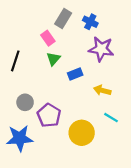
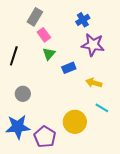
gray rectangle: (63, 19) -> (35, 17), moved
blue cross: (90, 22) -> (83, 20), turned 32
purple pentagon: (49, 115) -> (45, 137), moved

